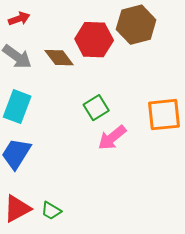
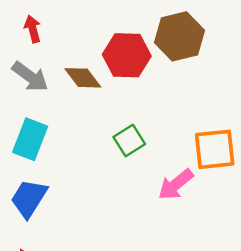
red arrow: (19, 19) -> (33, 29), turned -85
pink arrow: (112, 138) -> (176, 185), moved

